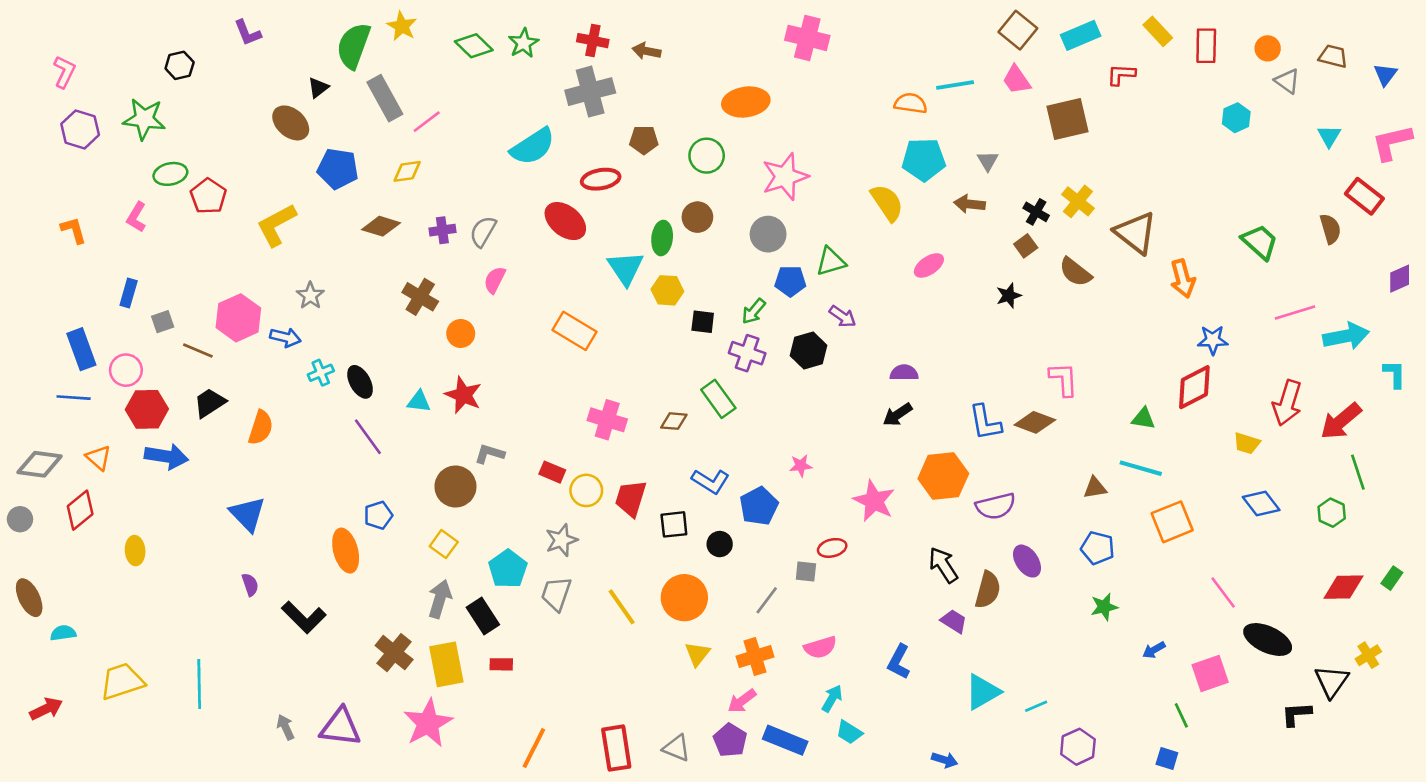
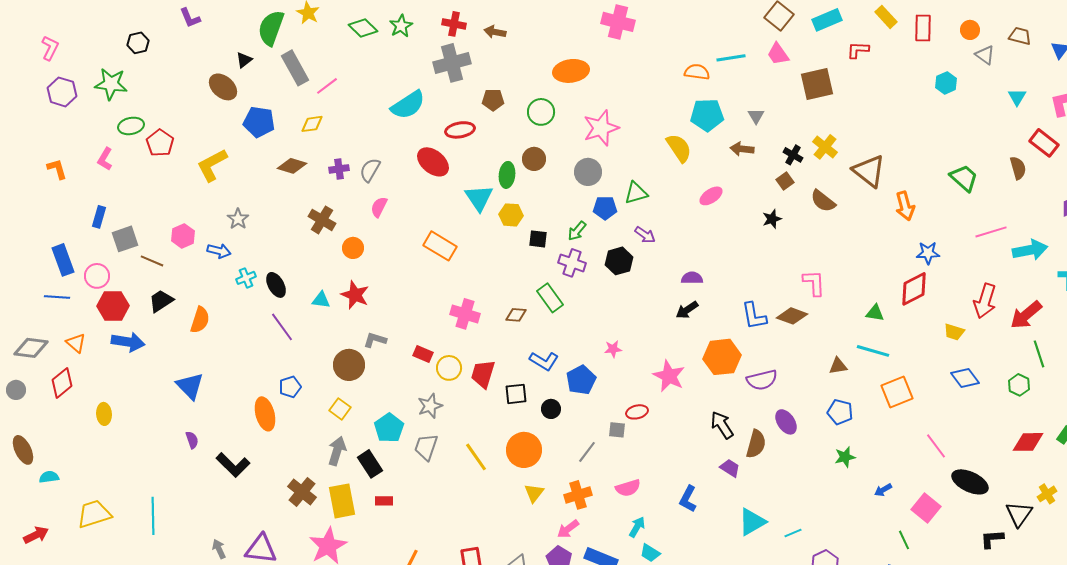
pink hexagon: (238, 318) -> (183, 236), size x0.7
gray square: (163, 322) -> (125, 239), size x1.5
pink square: (1210, 674) -> (926, 508), turned -32

